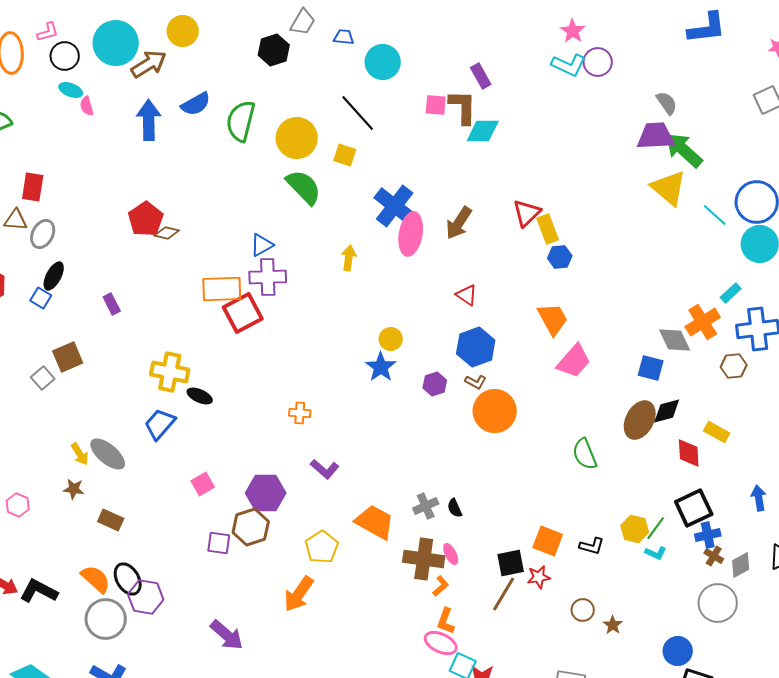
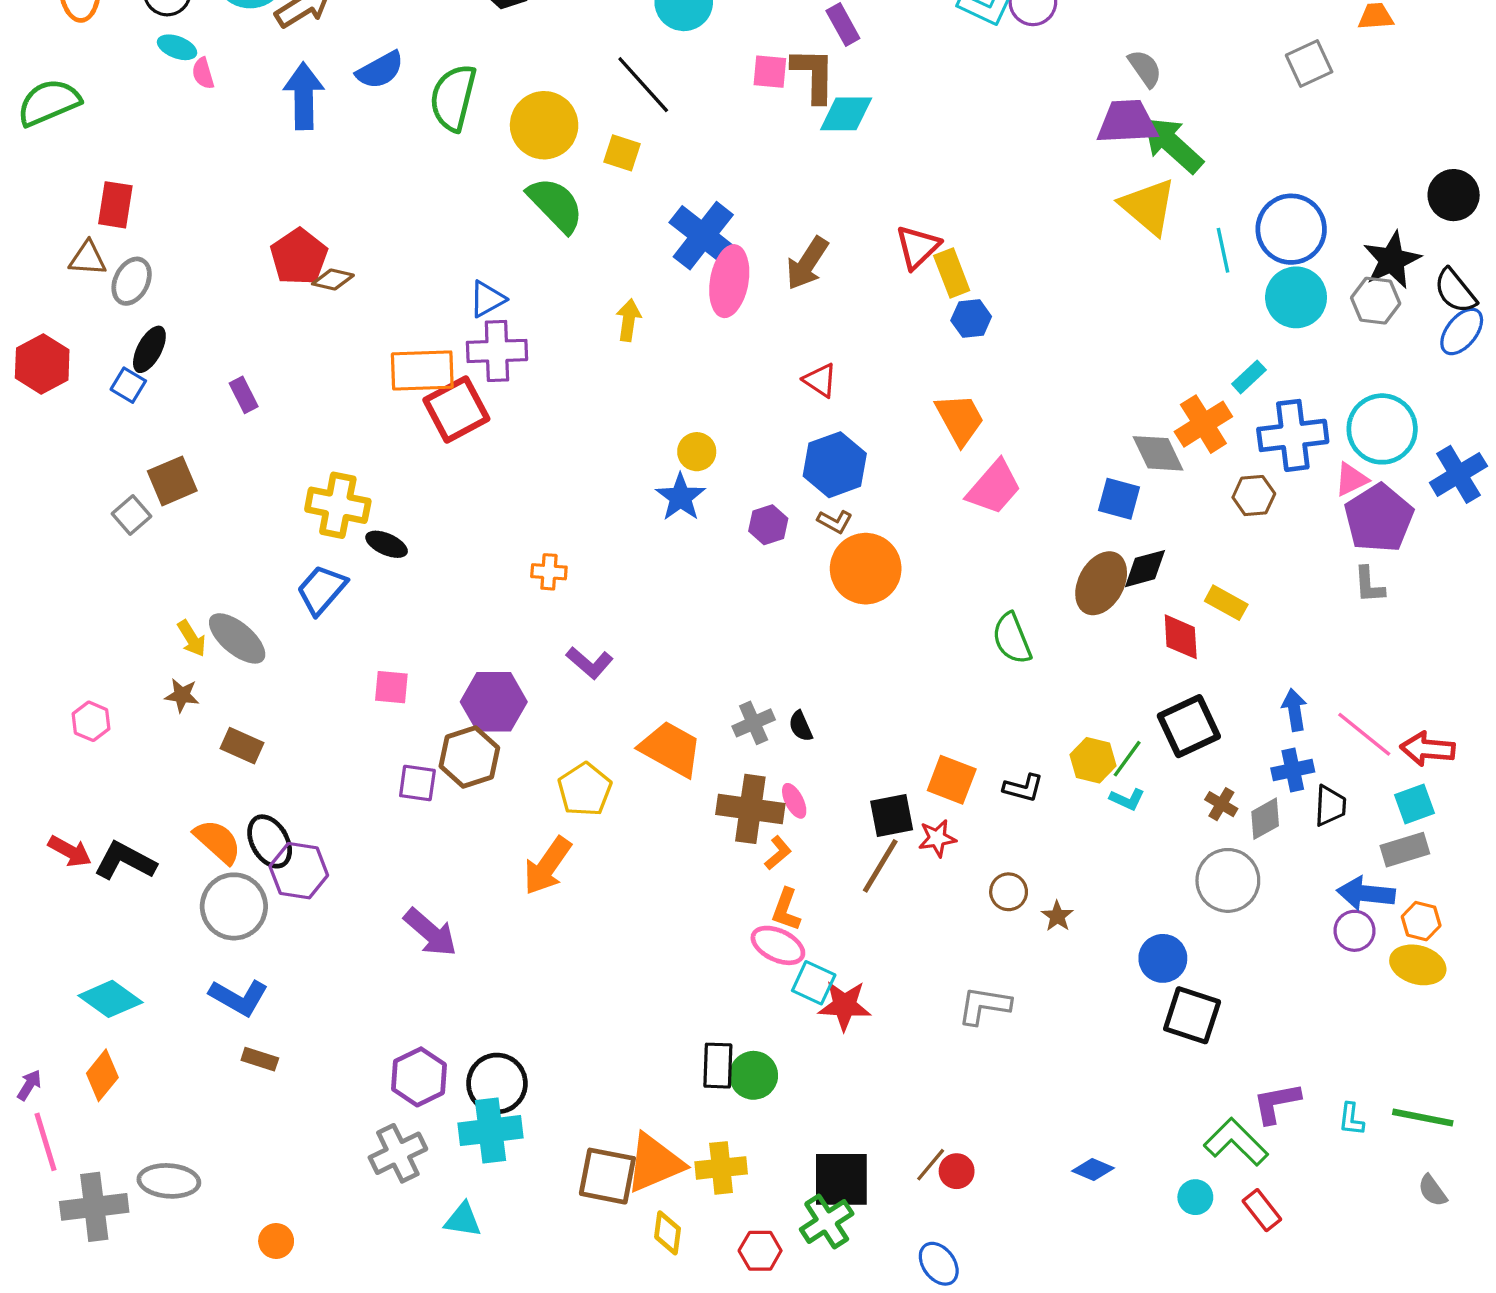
cyan line: (715, 215) -> (1223, 250), turned 36
pink square: (203, 484) -> (391, 687), turned 35
blue cross: (708, 535) -> (1293, 770), moved

